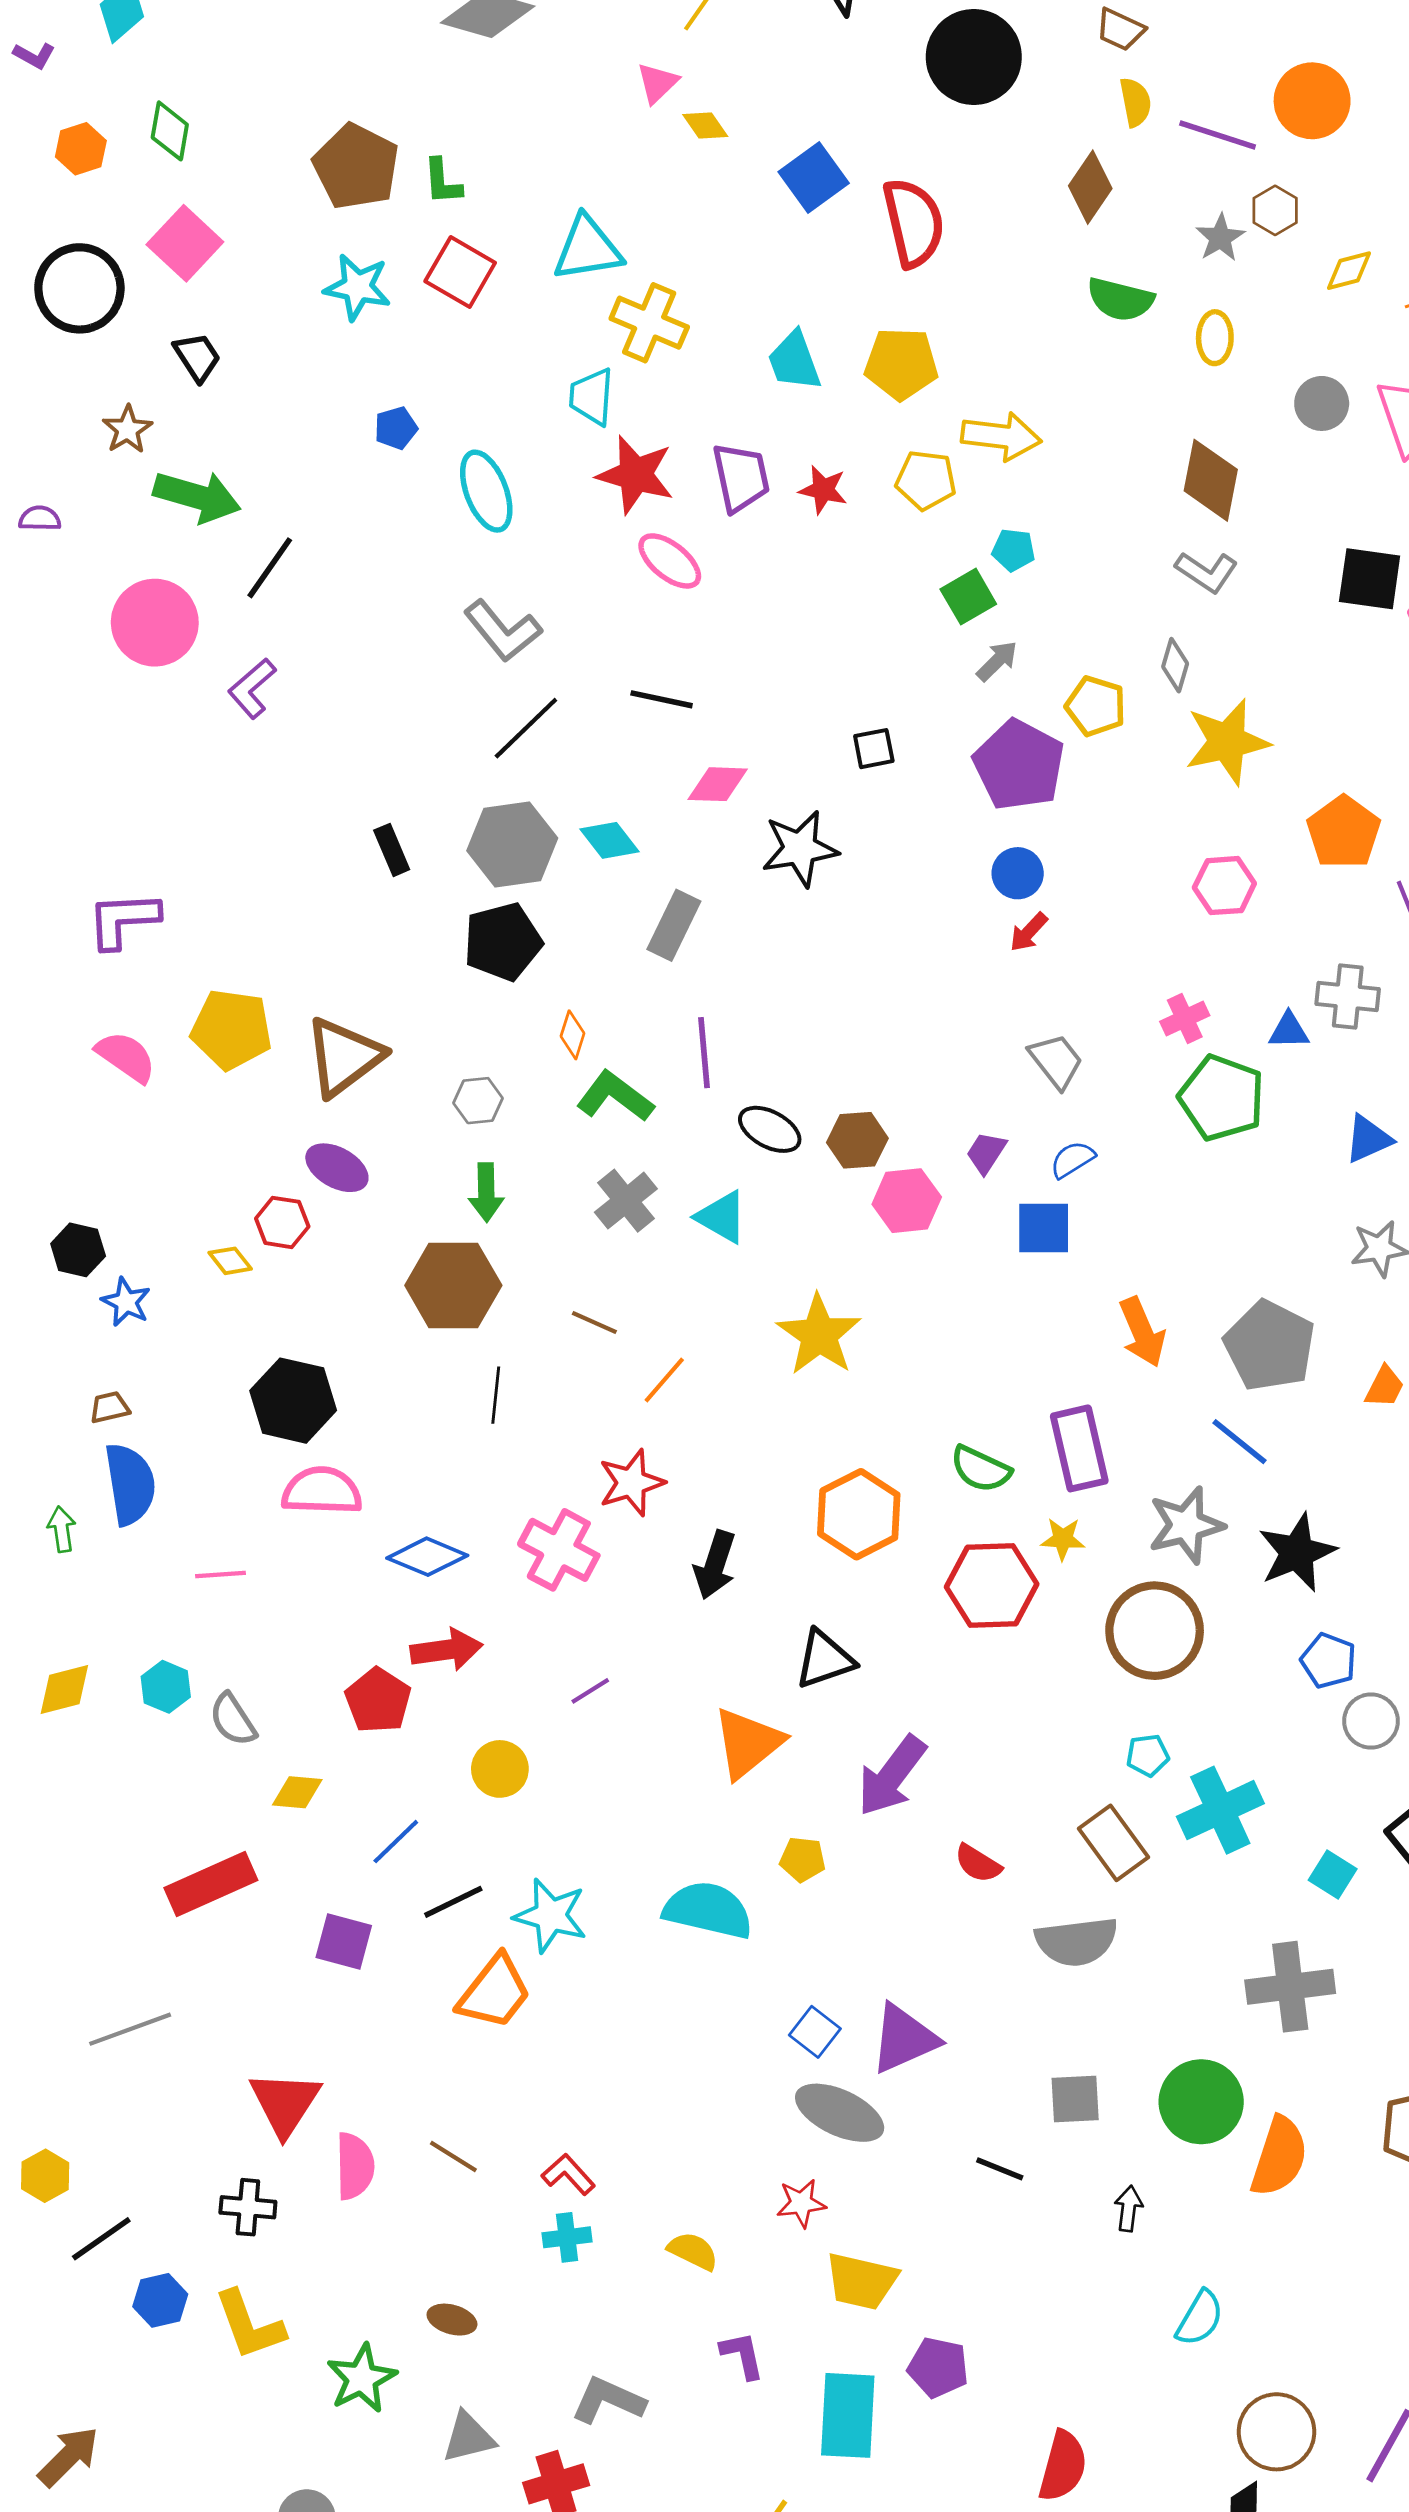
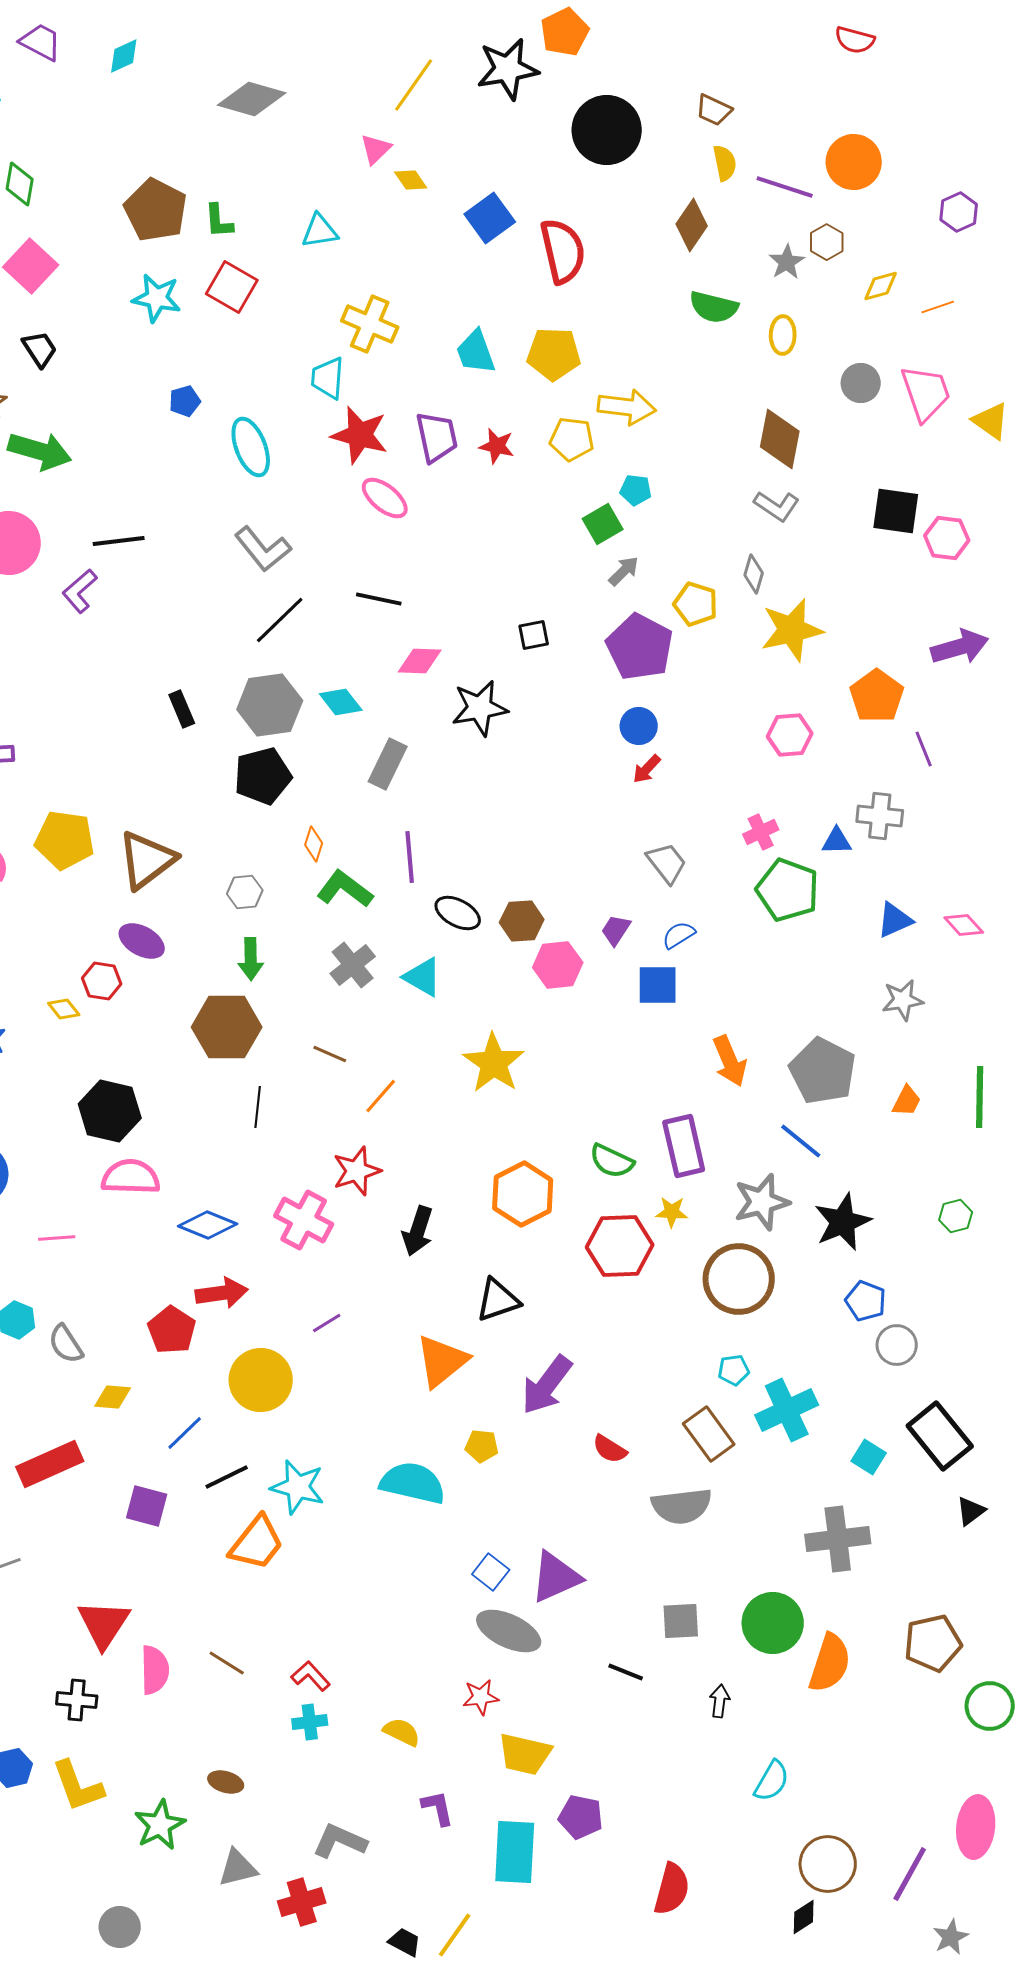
cyan triangle: (588, 249) -> (320, 231), moved, size x0.7
black line: (270, 568) -> (119, 541), moved, turned 48
yellow circle: (500, 1769) -> (261, 1380), size x1.5

